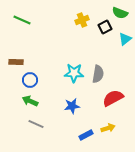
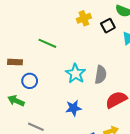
green line: (22, 20) -> (47, 43), moved
cyan star: (74, 73) -> (76, 74), turned 30
green arrow: (30, 101) -> (16, 101), moved

